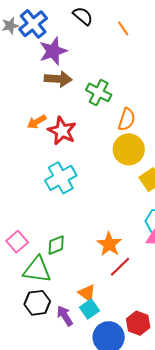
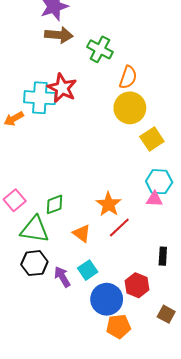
orange arrow: (37, 122) -> (14, 119), moved
cyan cross: (61, 178) -> (40, 98), moved, turned 32
orange triangle: (87, 293) -> (82, 233), moved

